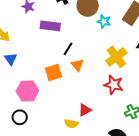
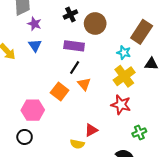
cyan star: (104, 21) -> (124, 53), moved
purple rectangle: (50, 26) -> (74, 46), moved
blue triangle: (11, 59) -> (35, 45), moved
orange square: (53, 72) -> (60, 92), turned -36

